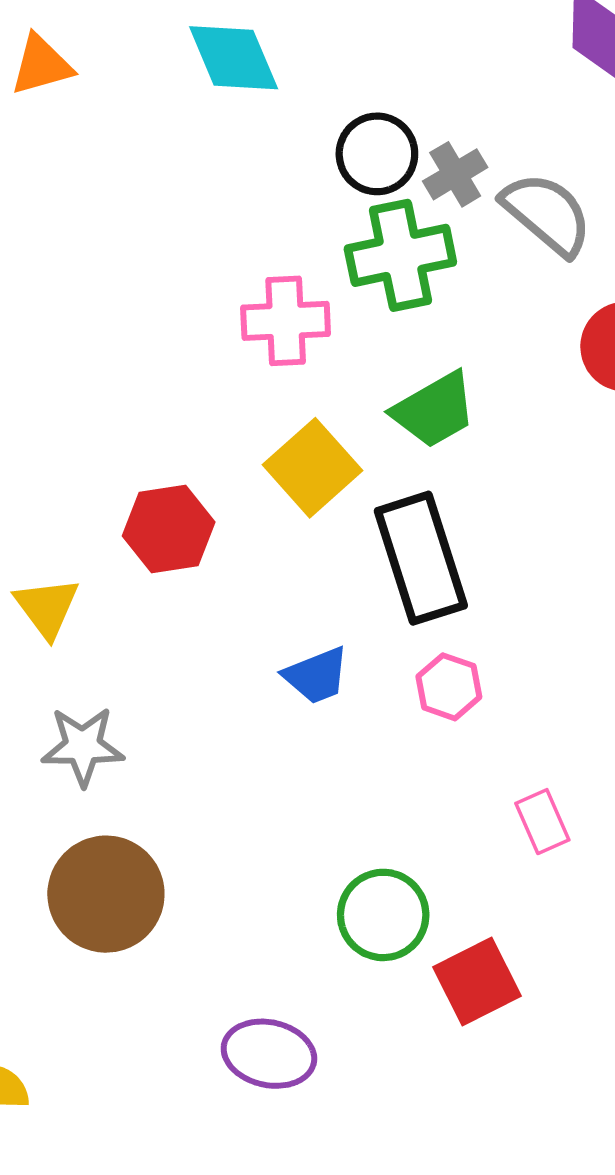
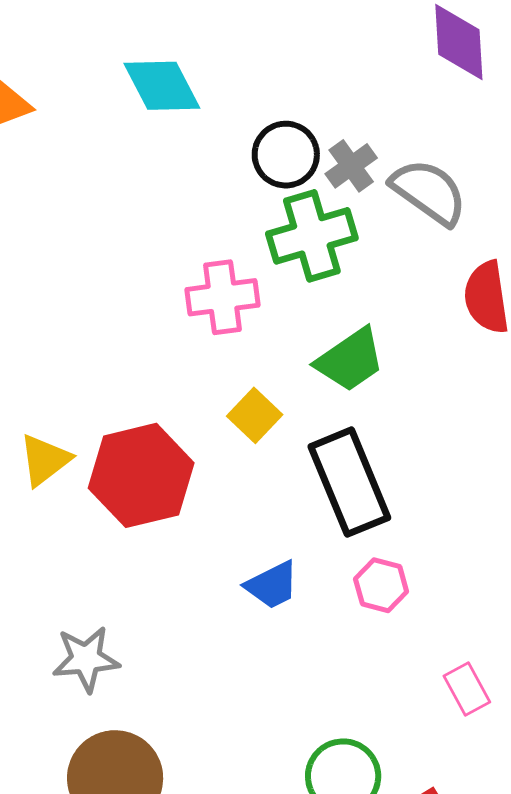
yellow square: (312, 468) -> (255, 415), size x0.7
red hexagon: (169, 529) -> (141, 475), size x1.4
yellow triangle: (47, 607) -> (45, 460), moved, turned 34

